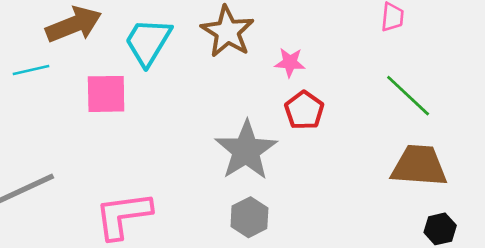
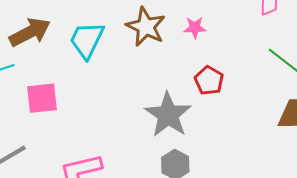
pink star: (290, 62) -> (195, 28), moved
pink square: (106, 94) -> (42, 98), moved

